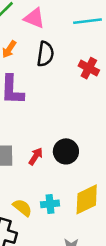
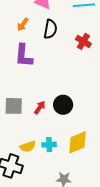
yellow semicircle: (22, 208) -> (28, 147), turned 119

